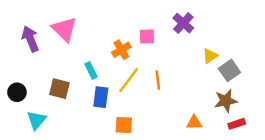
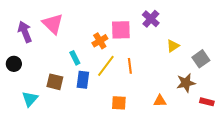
pink square: (147, 36) -> (121, 30), size x1.5
gray square: (229, 70) -> (201, 59), moved
brown square: (59, 89) -> (55, 82), moved
black circle: (17, 92) -> (14, 64), moved
red rectangle: (237, 124) -> (207, 102), moved, turned 32
orange square: (124, 125) -> (119, 103), moved

